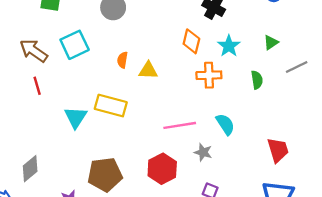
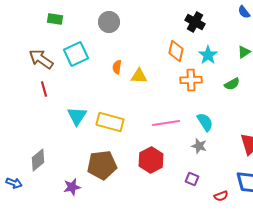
green semicircle: (257, 80) -> (232, 84), turned 70
yellow rectangle: (111, 106) -> (110, 122), moved
gray star: (203, 152) -> (199, 146), moved

